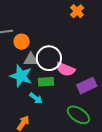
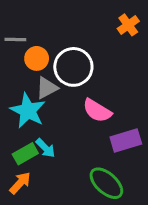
white circle: (49, 58) -> (73, 67), moved
gray triangle: (31, 60) -> (47, 88), turned -35
green rectangle: (46, 82) -> (25, 154), moved, turned -35

